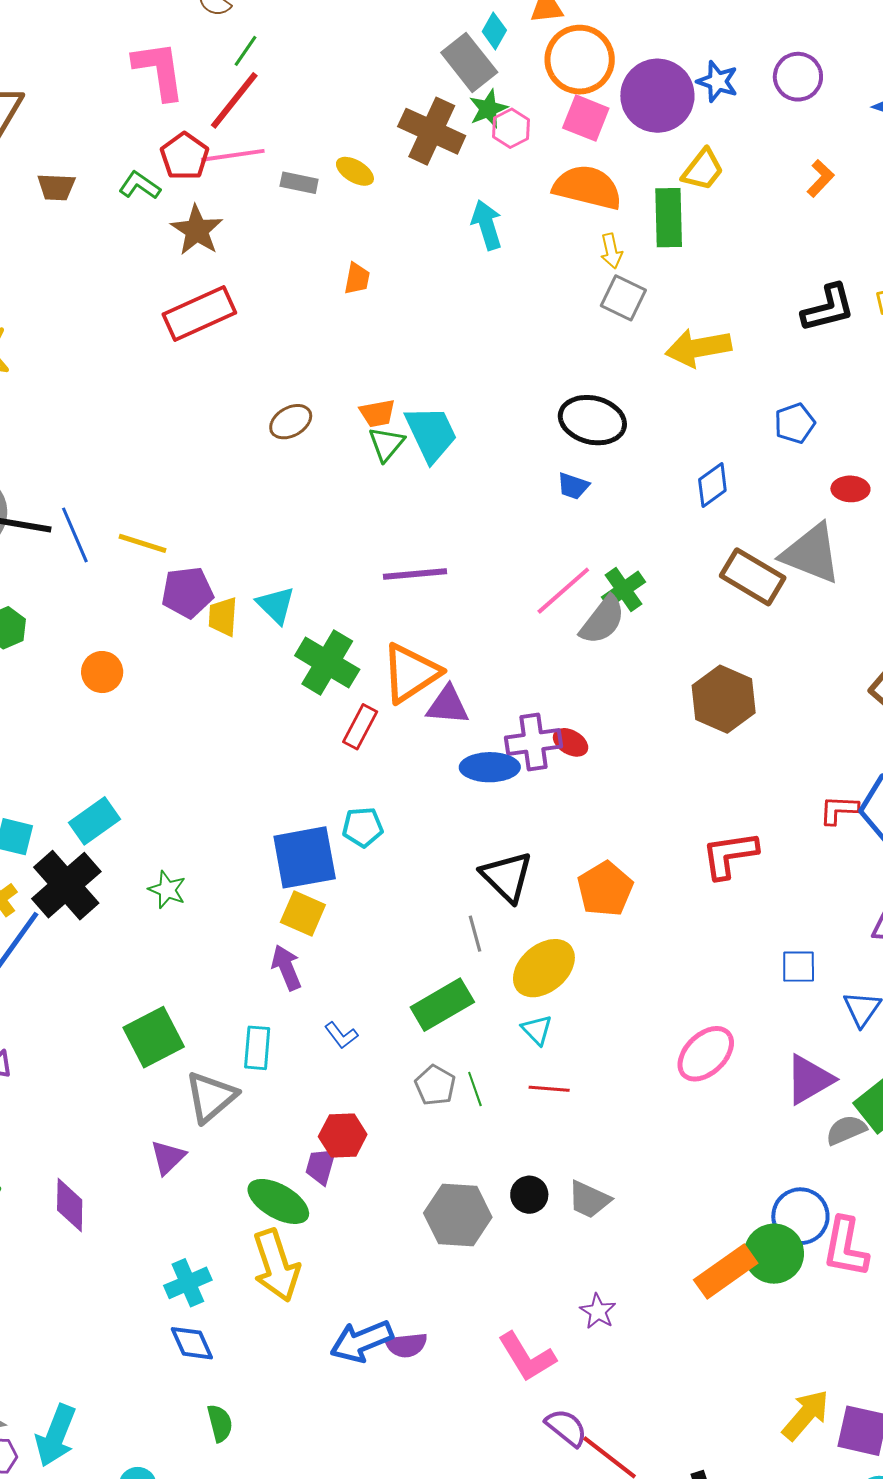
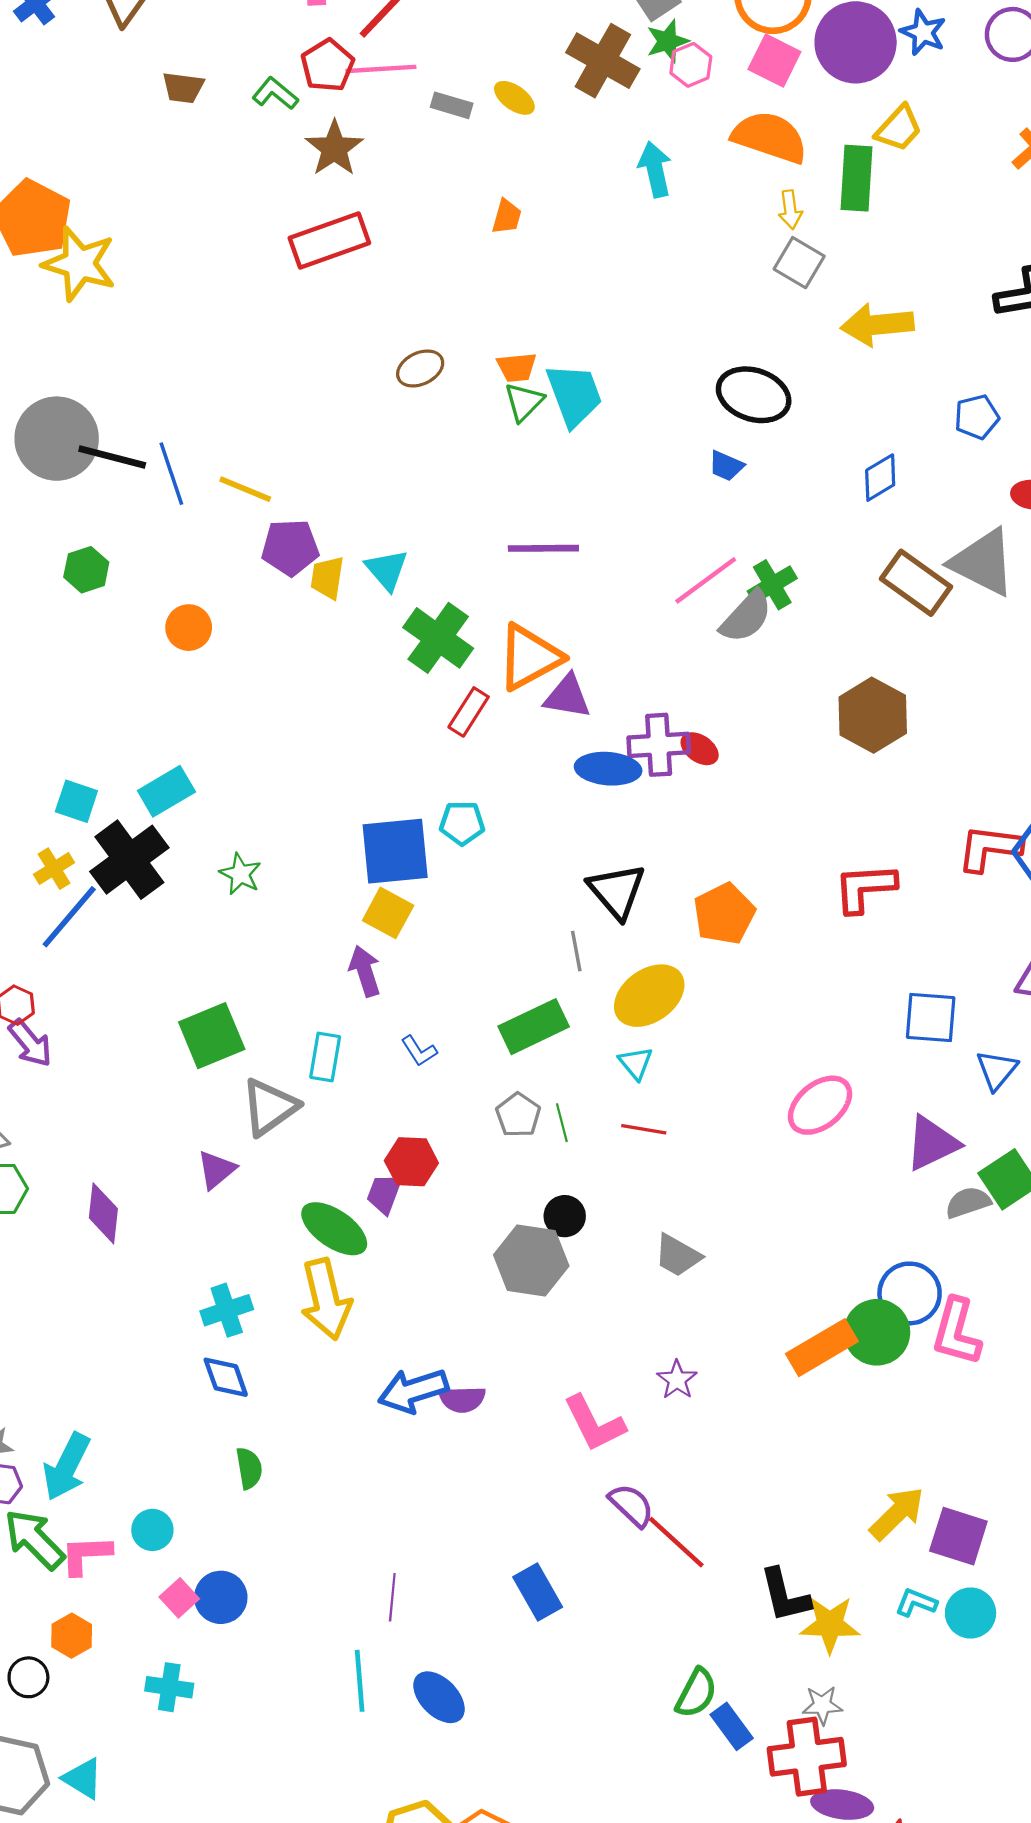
red L-shape: (839, 810) -> (990, 848), size x1.5
blue square: (799, 967) -> (931, 1018), size x1.4
black circle: (529, 1195) -> (565, 1216), moved

